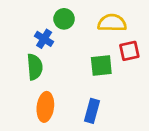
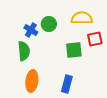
green circle: (64, 19) -> (49, 24), moved

